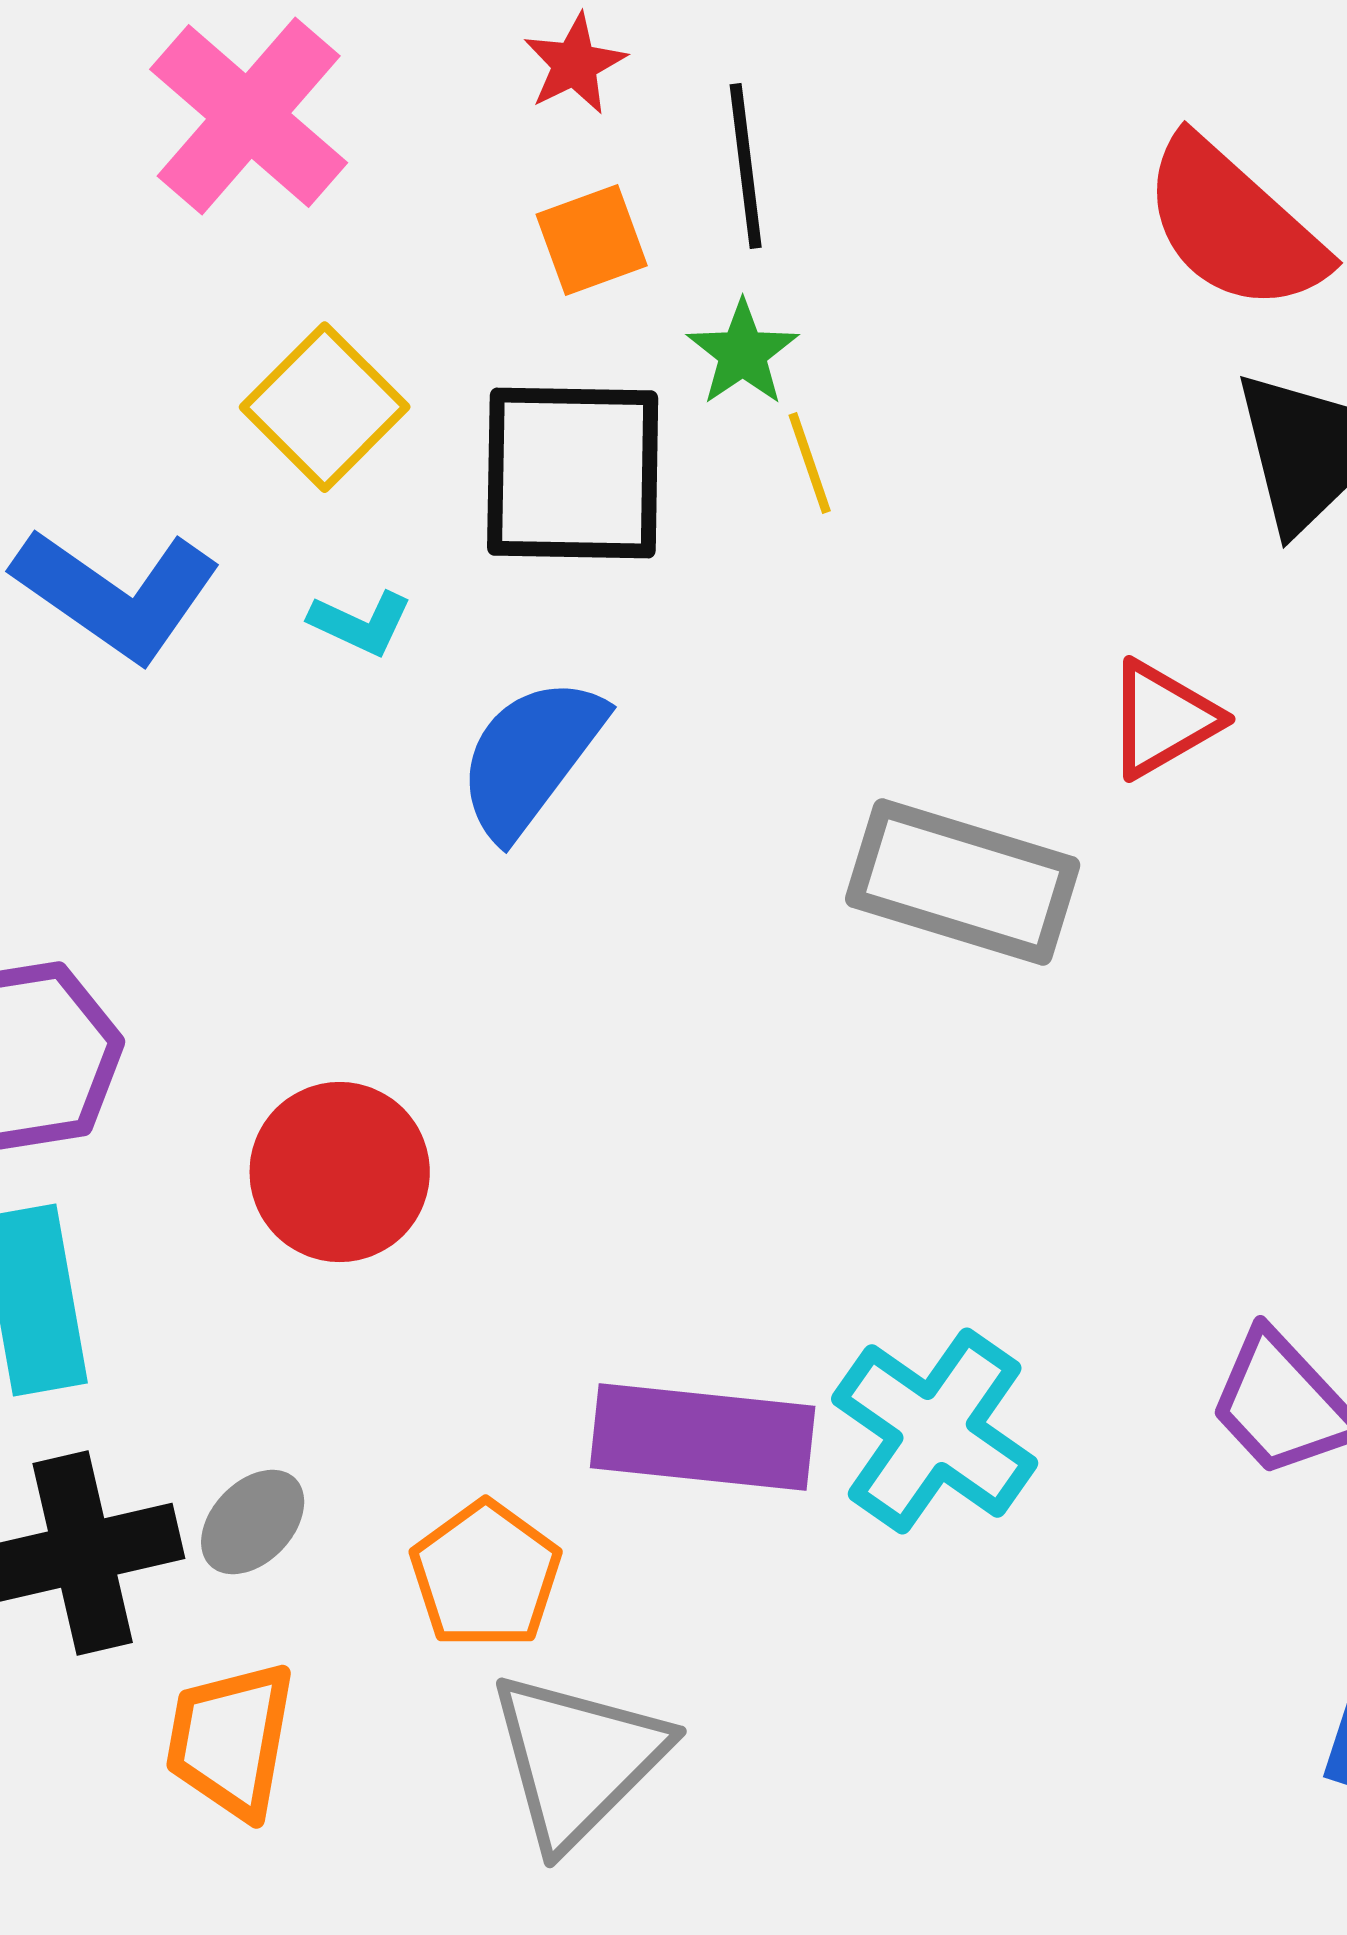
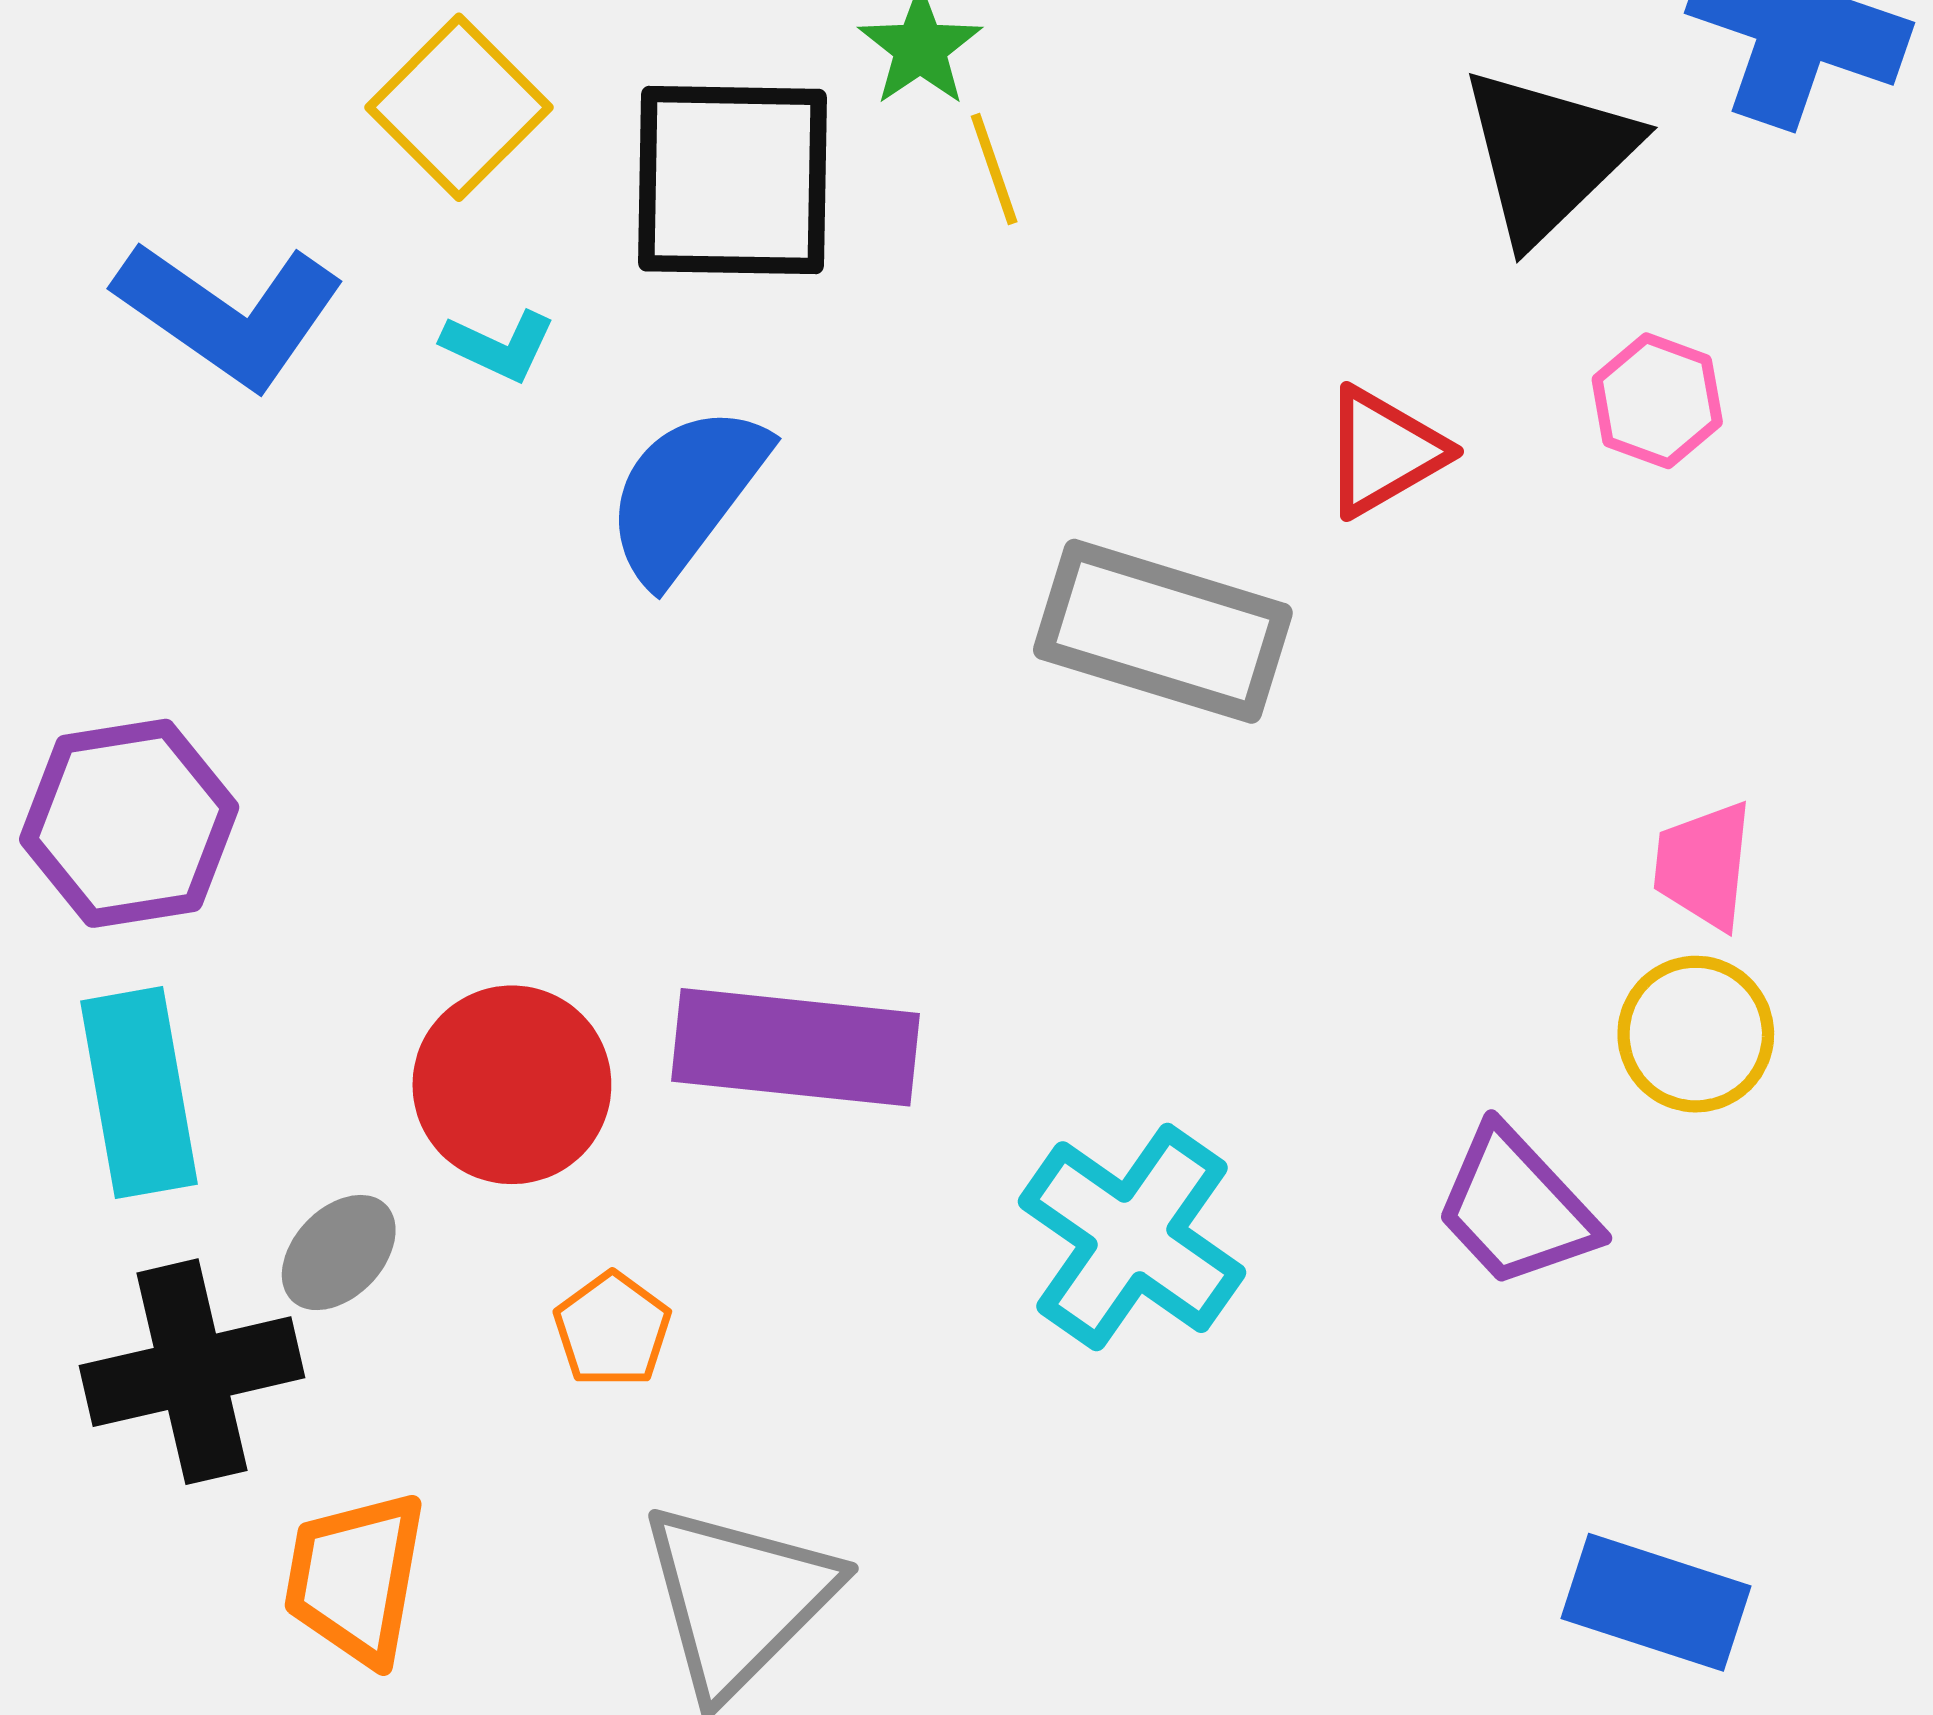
red circle: (340, 1172) -> (512, 1085), moved
purple rectangle: (703, 1437) -> (795, 1047), moved
gray ellipse: (253, 1522) -> (339, 1253), moved
orange pentagon: (486, 1575) -> (612, 1330), moved, size x0.7

